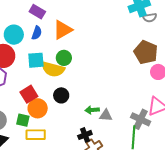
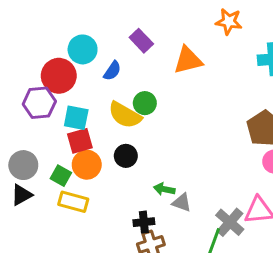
purple rectangle: (37, 12) -> (141, 41), moved
orange triangle: (63, 30) -> (188, 60), moved
blue semicircle: (37, 33) -> (112, 71), moved
cyan square: (36, 60) -> (76, 118), moved

